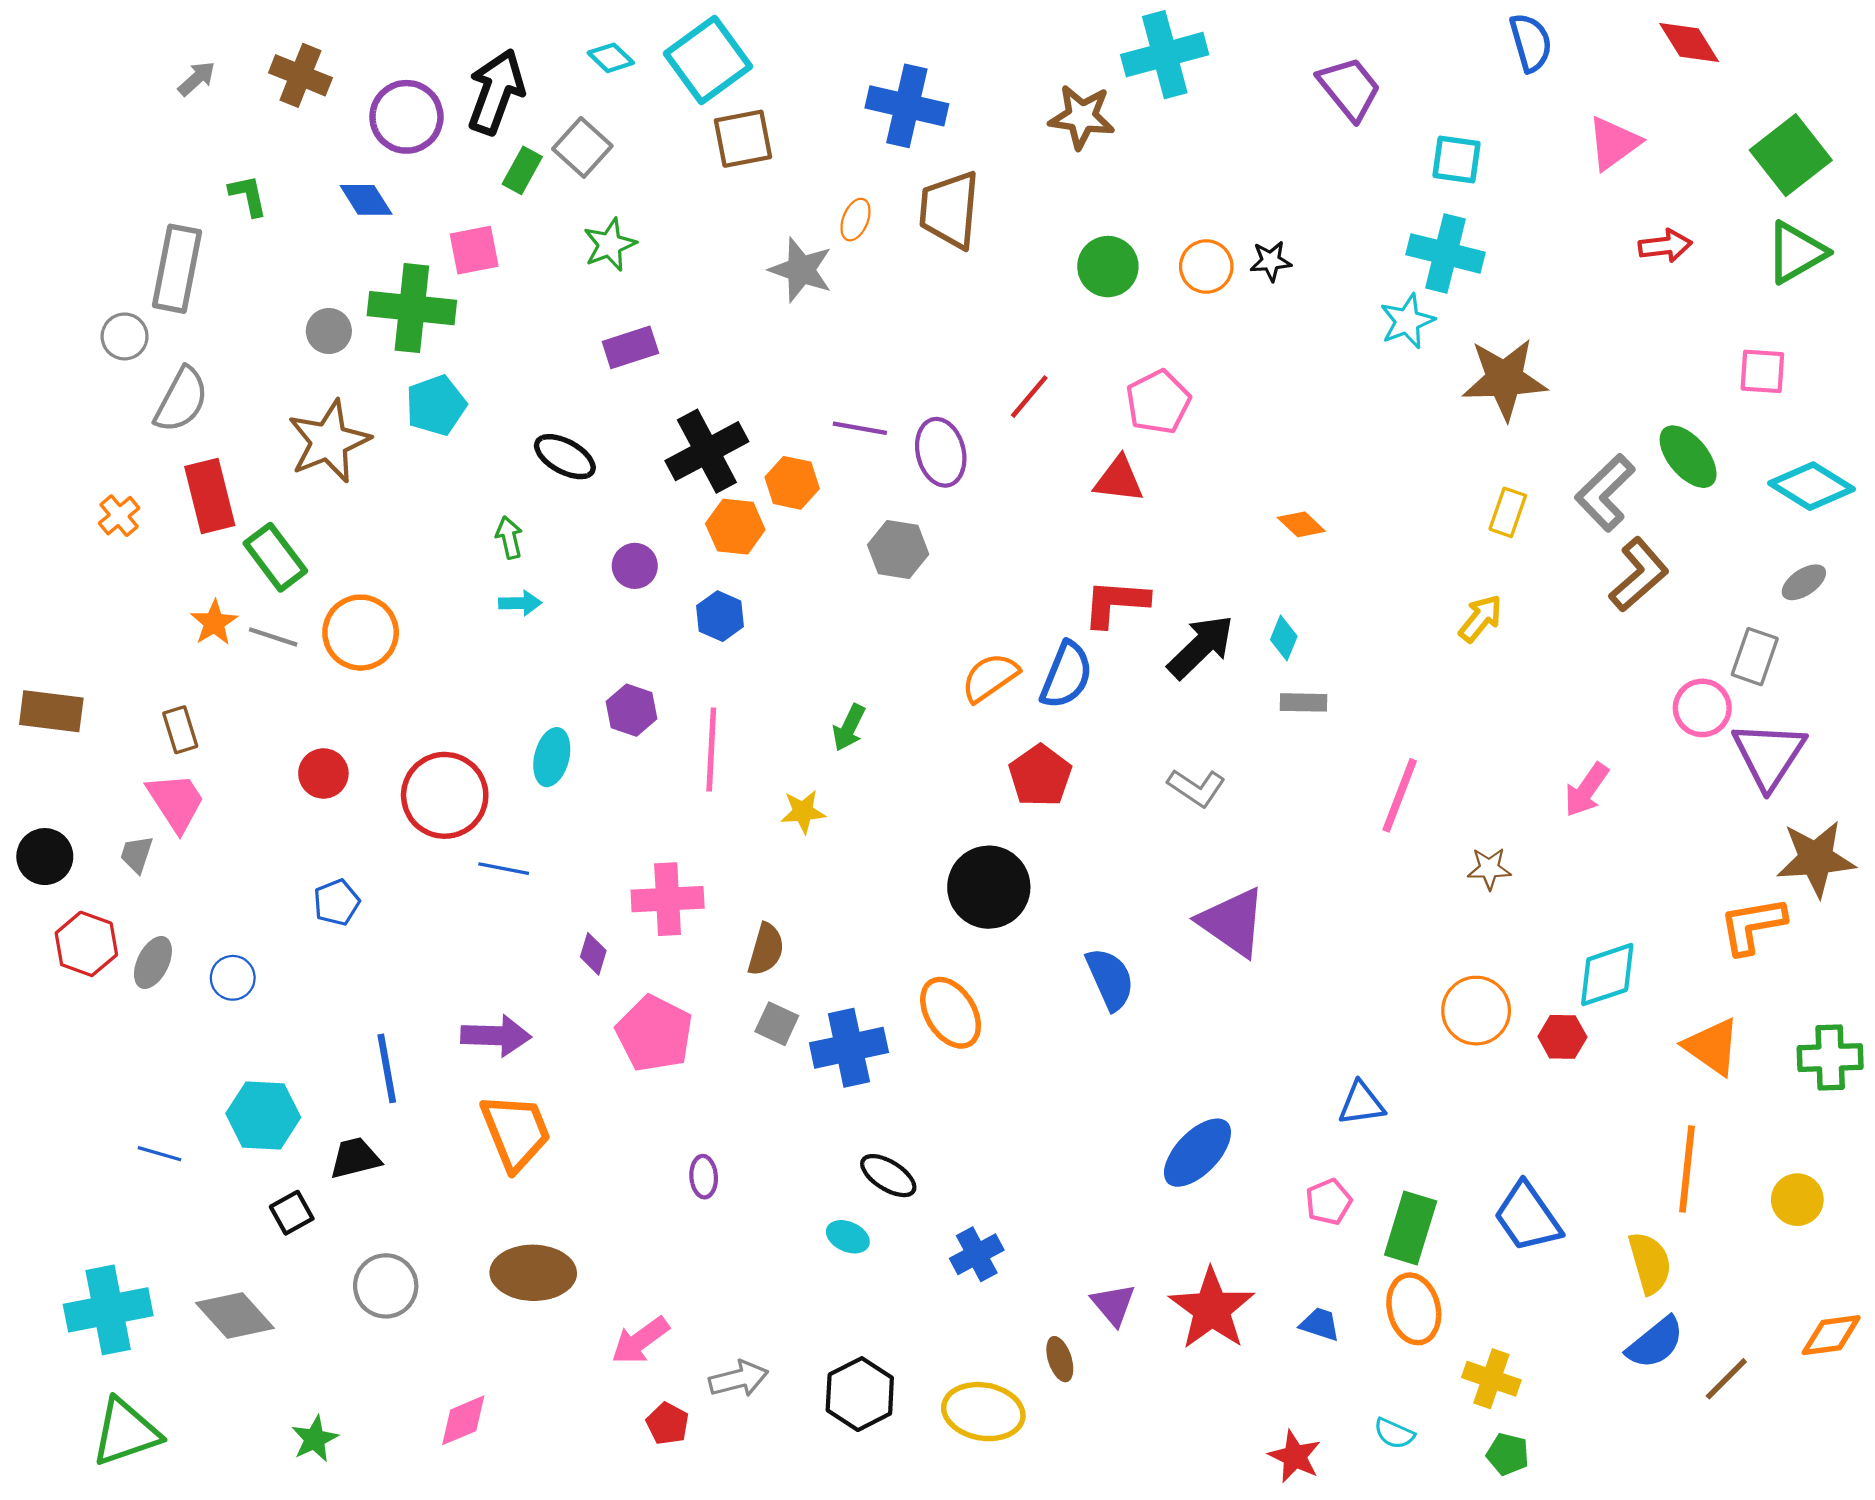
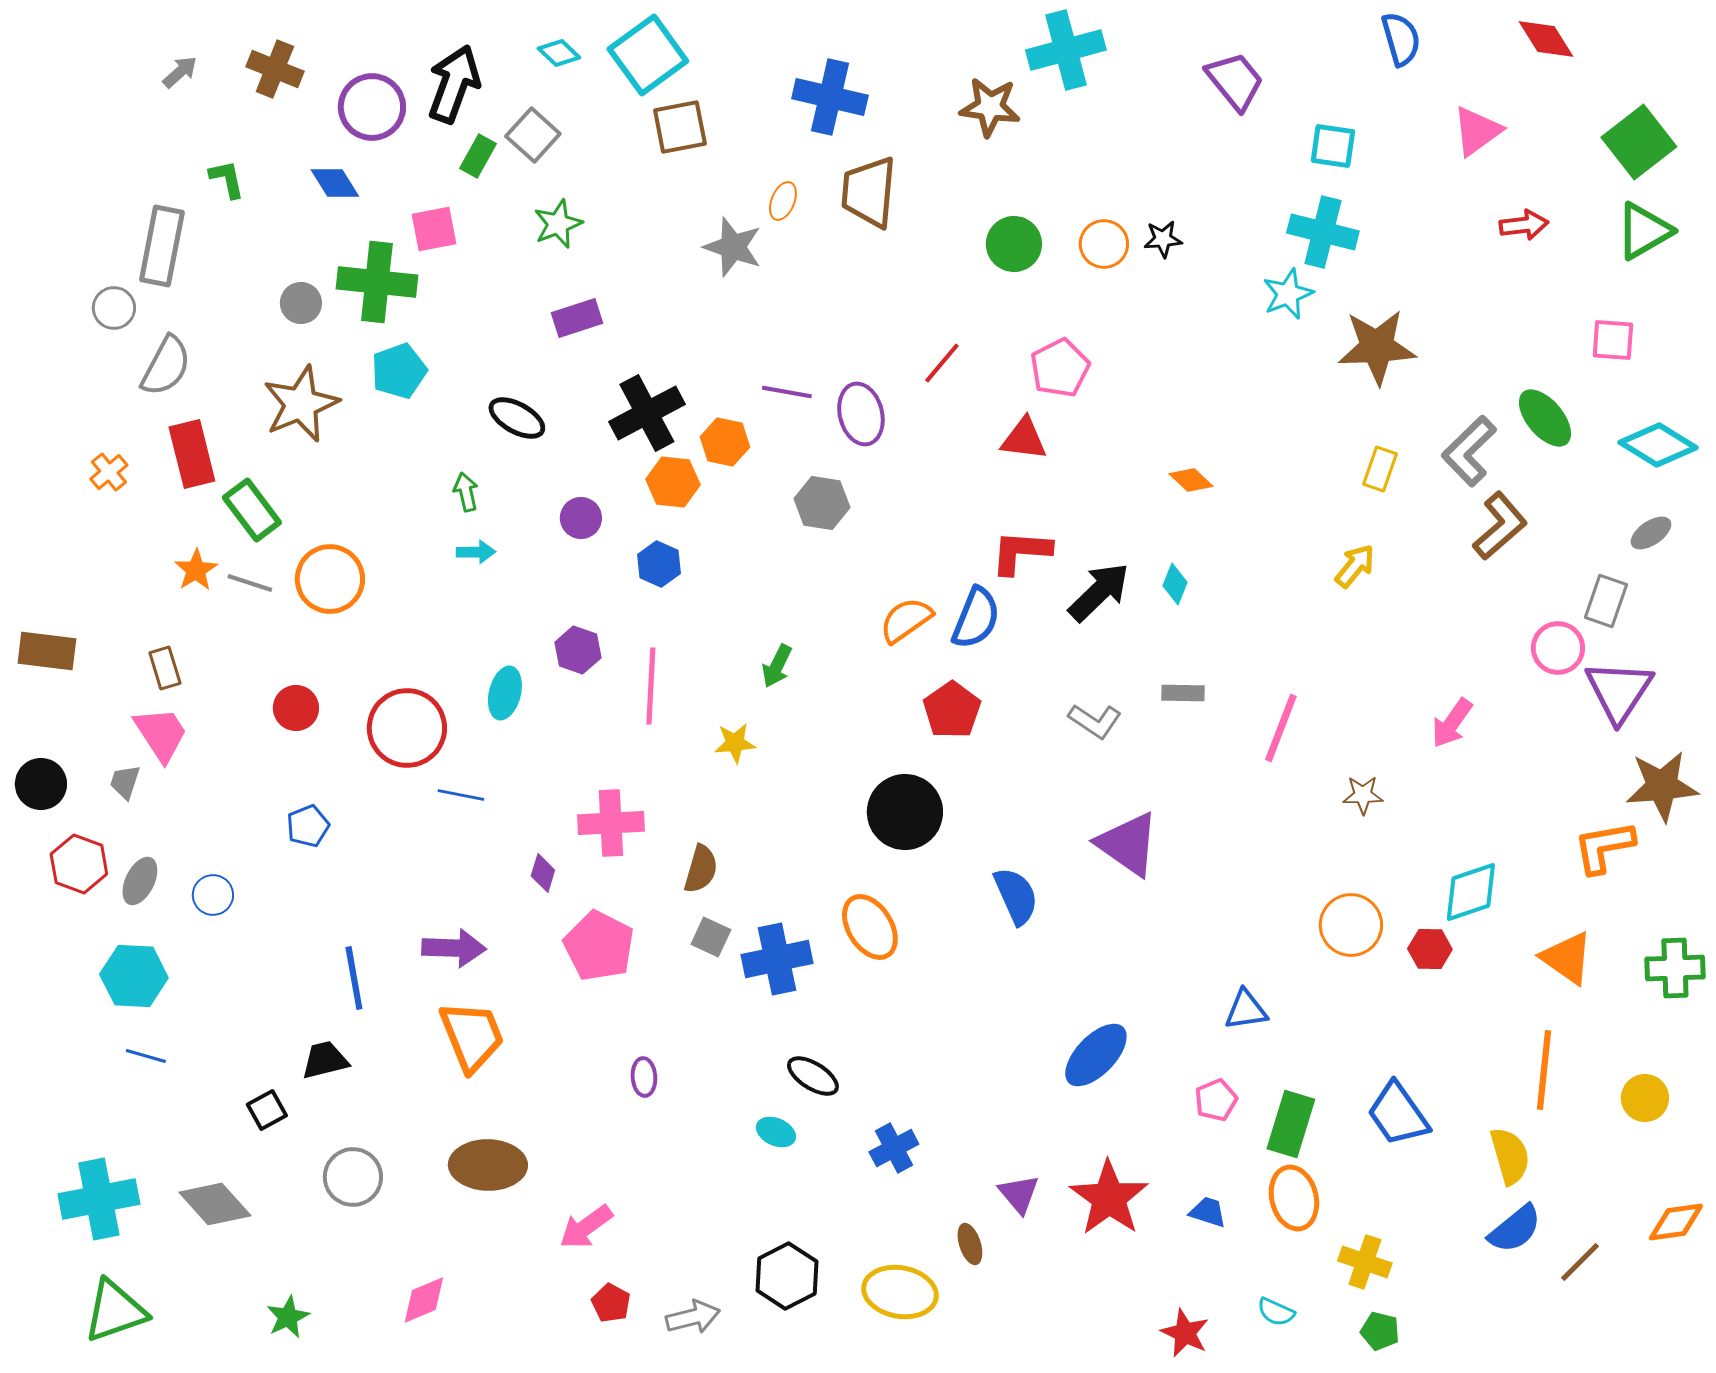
gray rectangle: (1303, 702) -> (1183, 693), moved
cyan hexagon: (263, 1115) -> (134, 976), moved
gray arrow: (739, 1379) -> (693, 1317), moved

